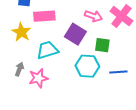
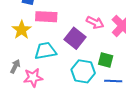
green square: (102, 45) -> (106, 60), moved

